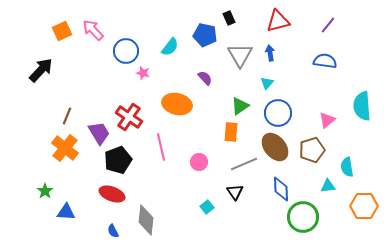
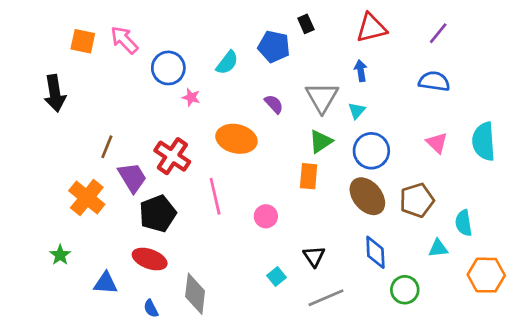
orange square: (62, 31) -> (83, 41), turned 36
gray triangle: (240, 55) -> (322, 97), moved
black arrow: (41, 70) -> (55, 93), turned 128
brown line: (67, 116) -> (107, 147), moved
pink triangle: (327, 120) -> (437, 143), moved, turned -36
gray line: (244, 164) -> (326, 298), moved
blue triangle: (66, 212) -> (106, 283), moved
green circle: (303, 217) -> (405, 290), size x0.7

